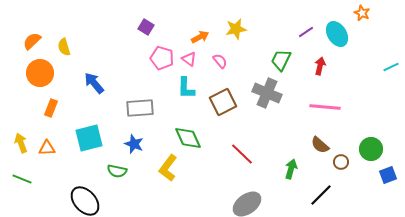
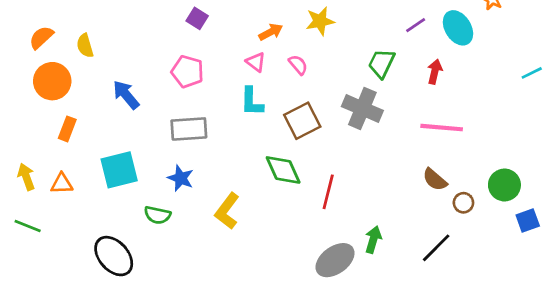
pink pentagon: (162, 58) -> (187, 72), moved
green diamond: (188, 138) -> (283, 170), moved
red line: (242, 154) -> (328, 192), turned 60
green arrow: (291, 169) -> (373, 240), moved

